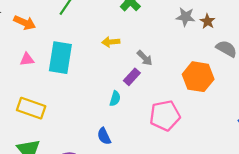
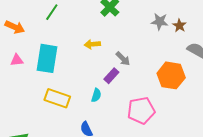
yellow rectangle: (31, 108) -> (57, 98), moved

